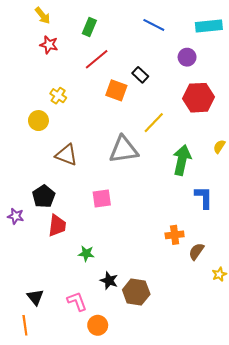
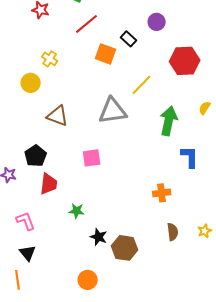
purple circle: (187, 57) -> (157, 22), moved
brown semicircle: (196, 251) -> (173, 232), moved, turned 138
pink L-shape: (77, 301) -> (26, 221), moved

